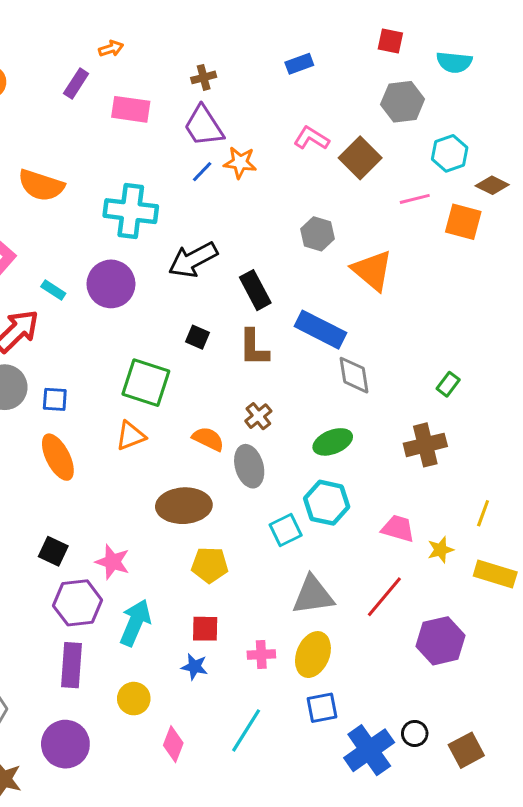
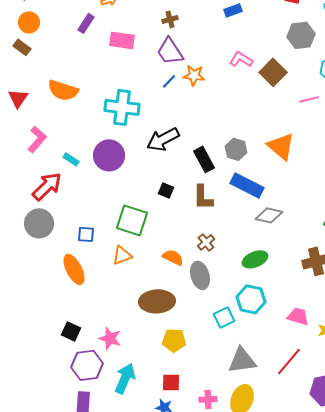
gray hexagon: (318, 234) -> (236, 149), moved
gray diamond: (354, 375) -> (269, 215), turned -68
blue square: (55, 399) -> (86, 234), moved

